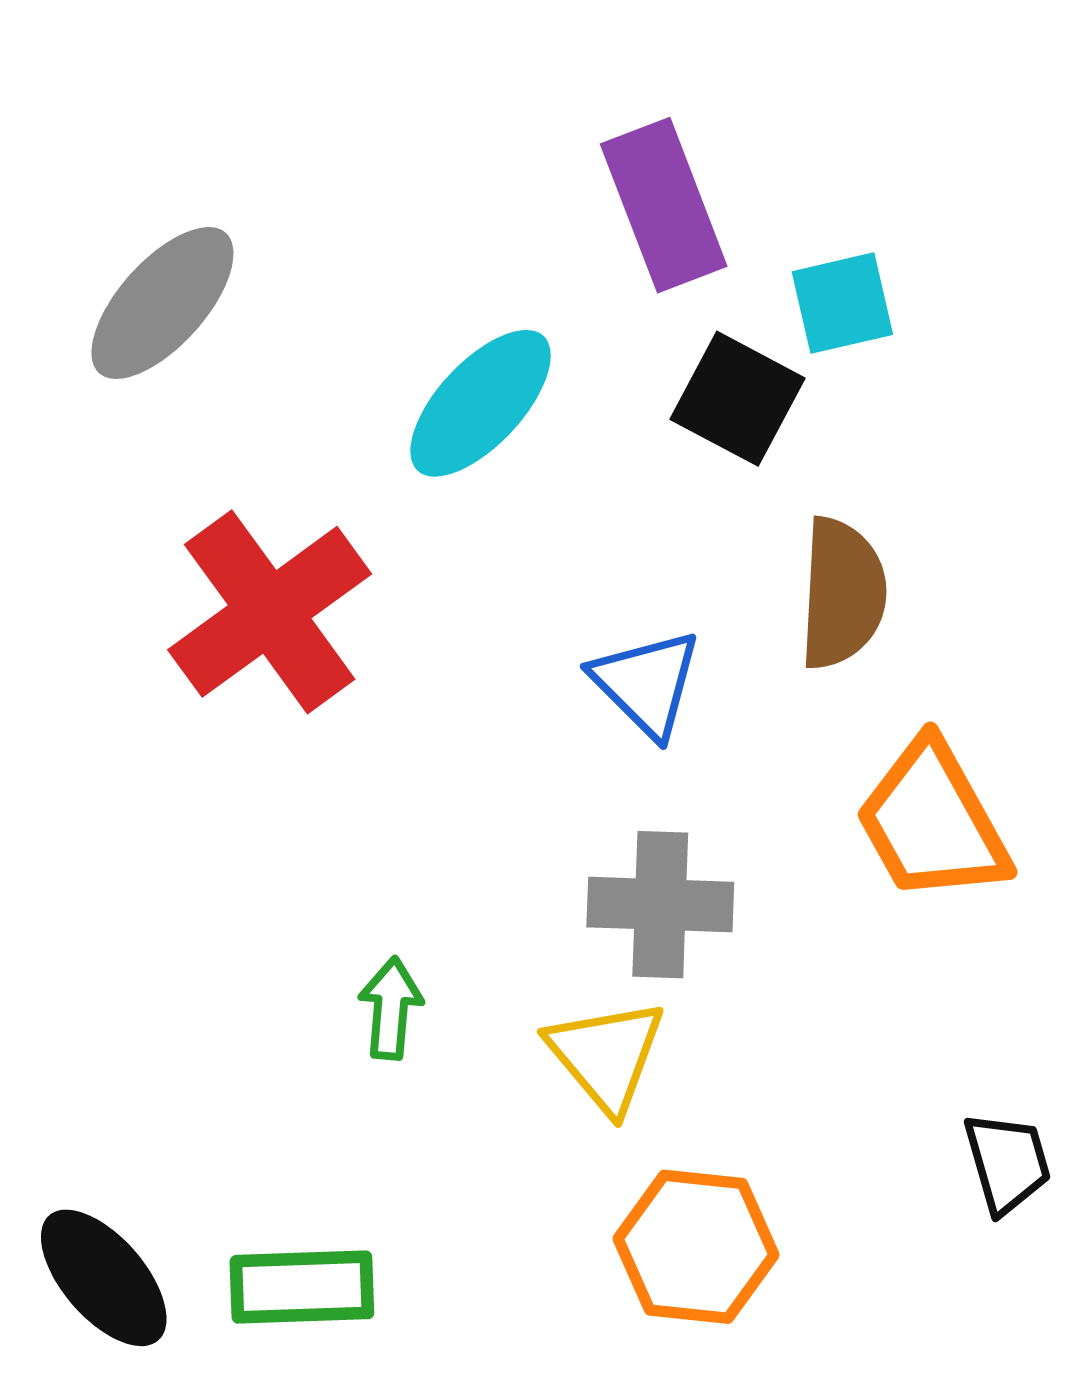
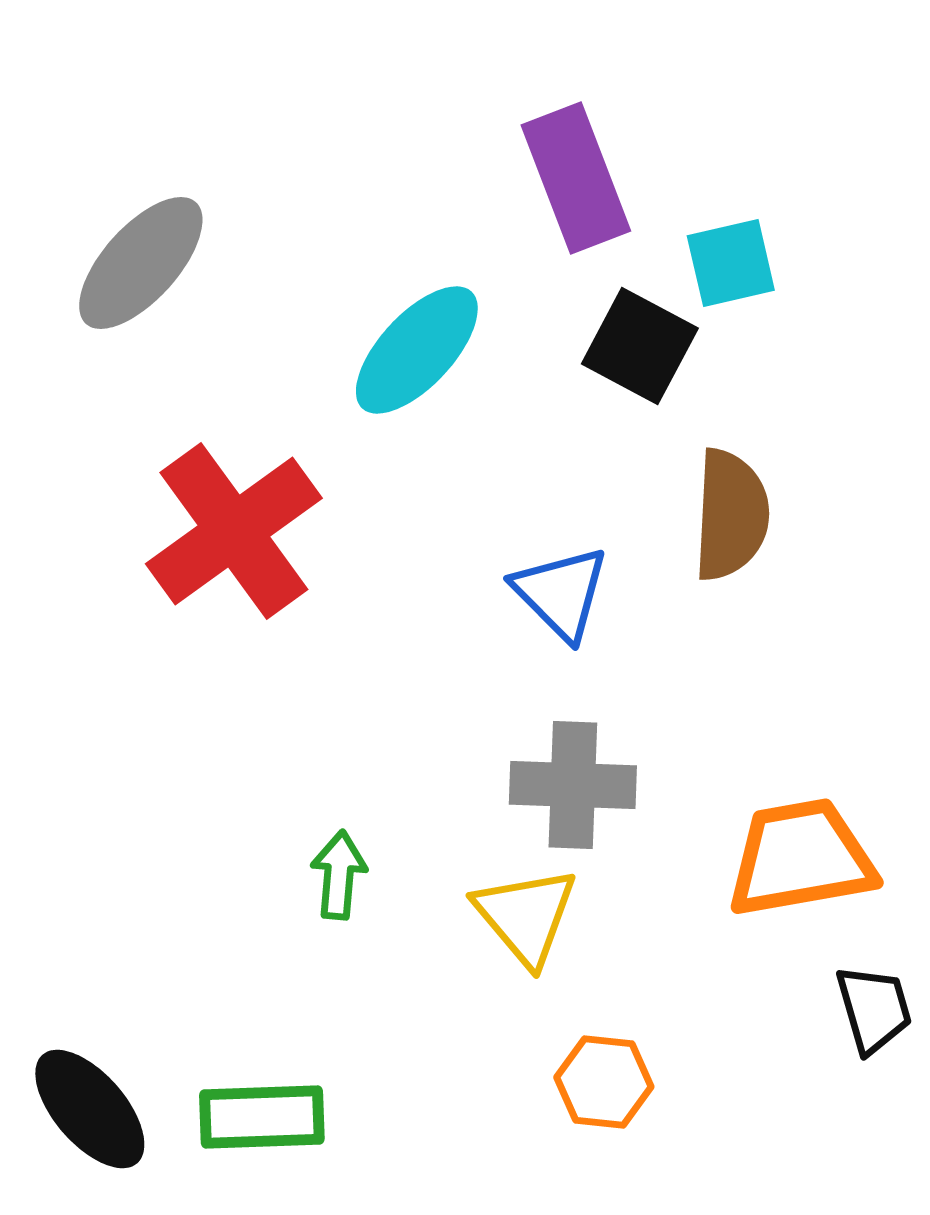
orange trapezoid: (932, 822) -> (801, 858), moved, turned 109
orange hexagon: (696, 1247) -> (604, 1082), size x0.7

